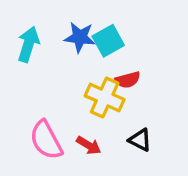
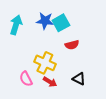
yellow cross: (105, 98) -> (45, 63), moved
pink semicircle: (46, 140) -> (26, 79), size x0.7

